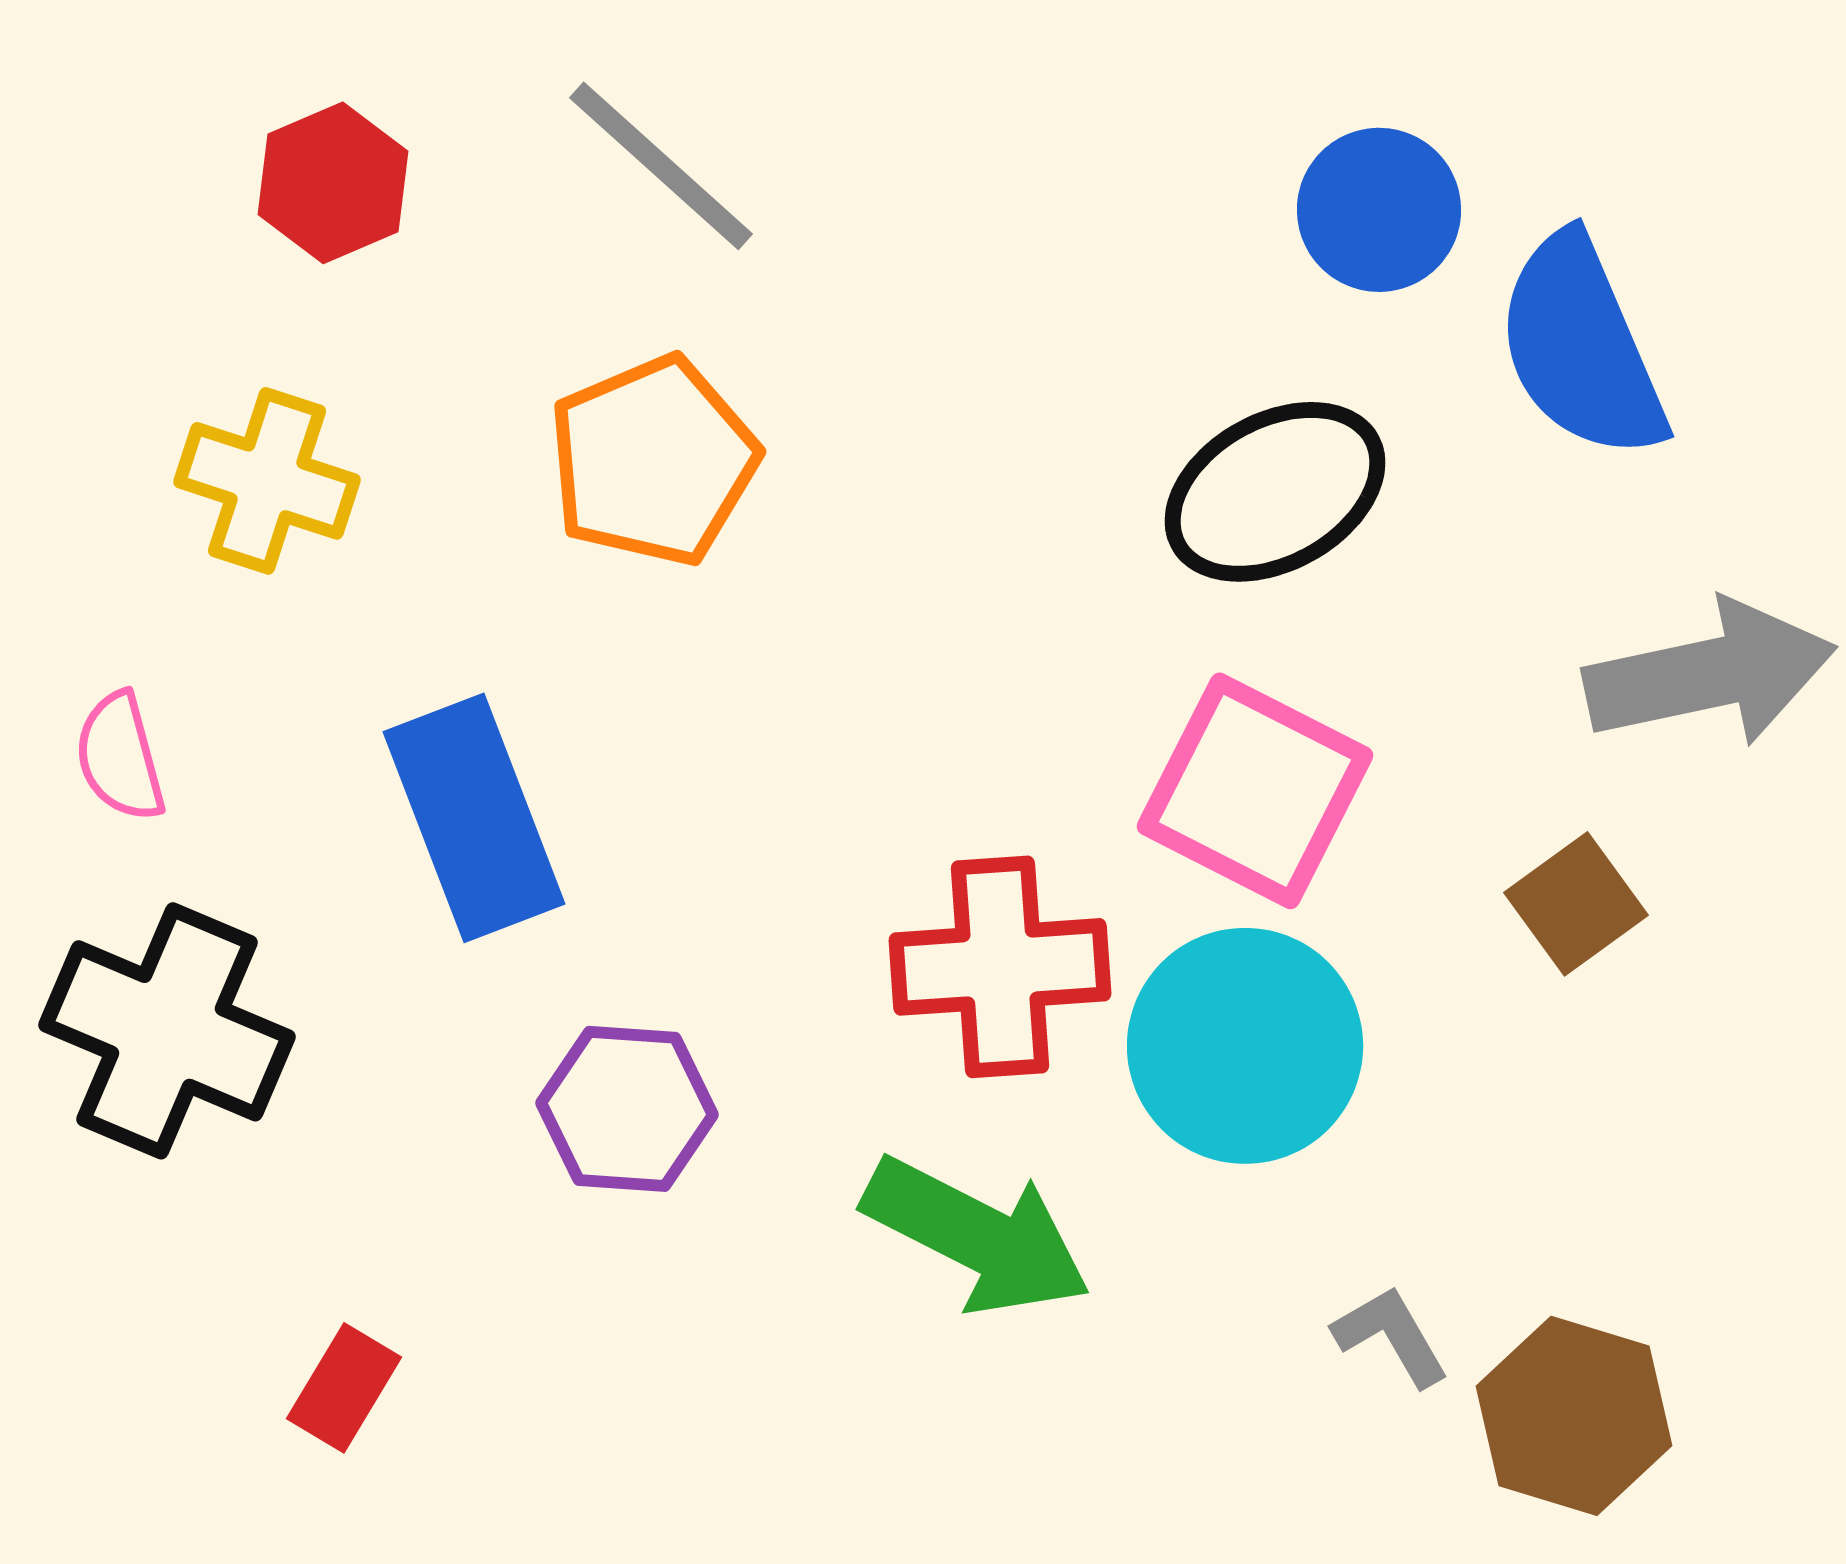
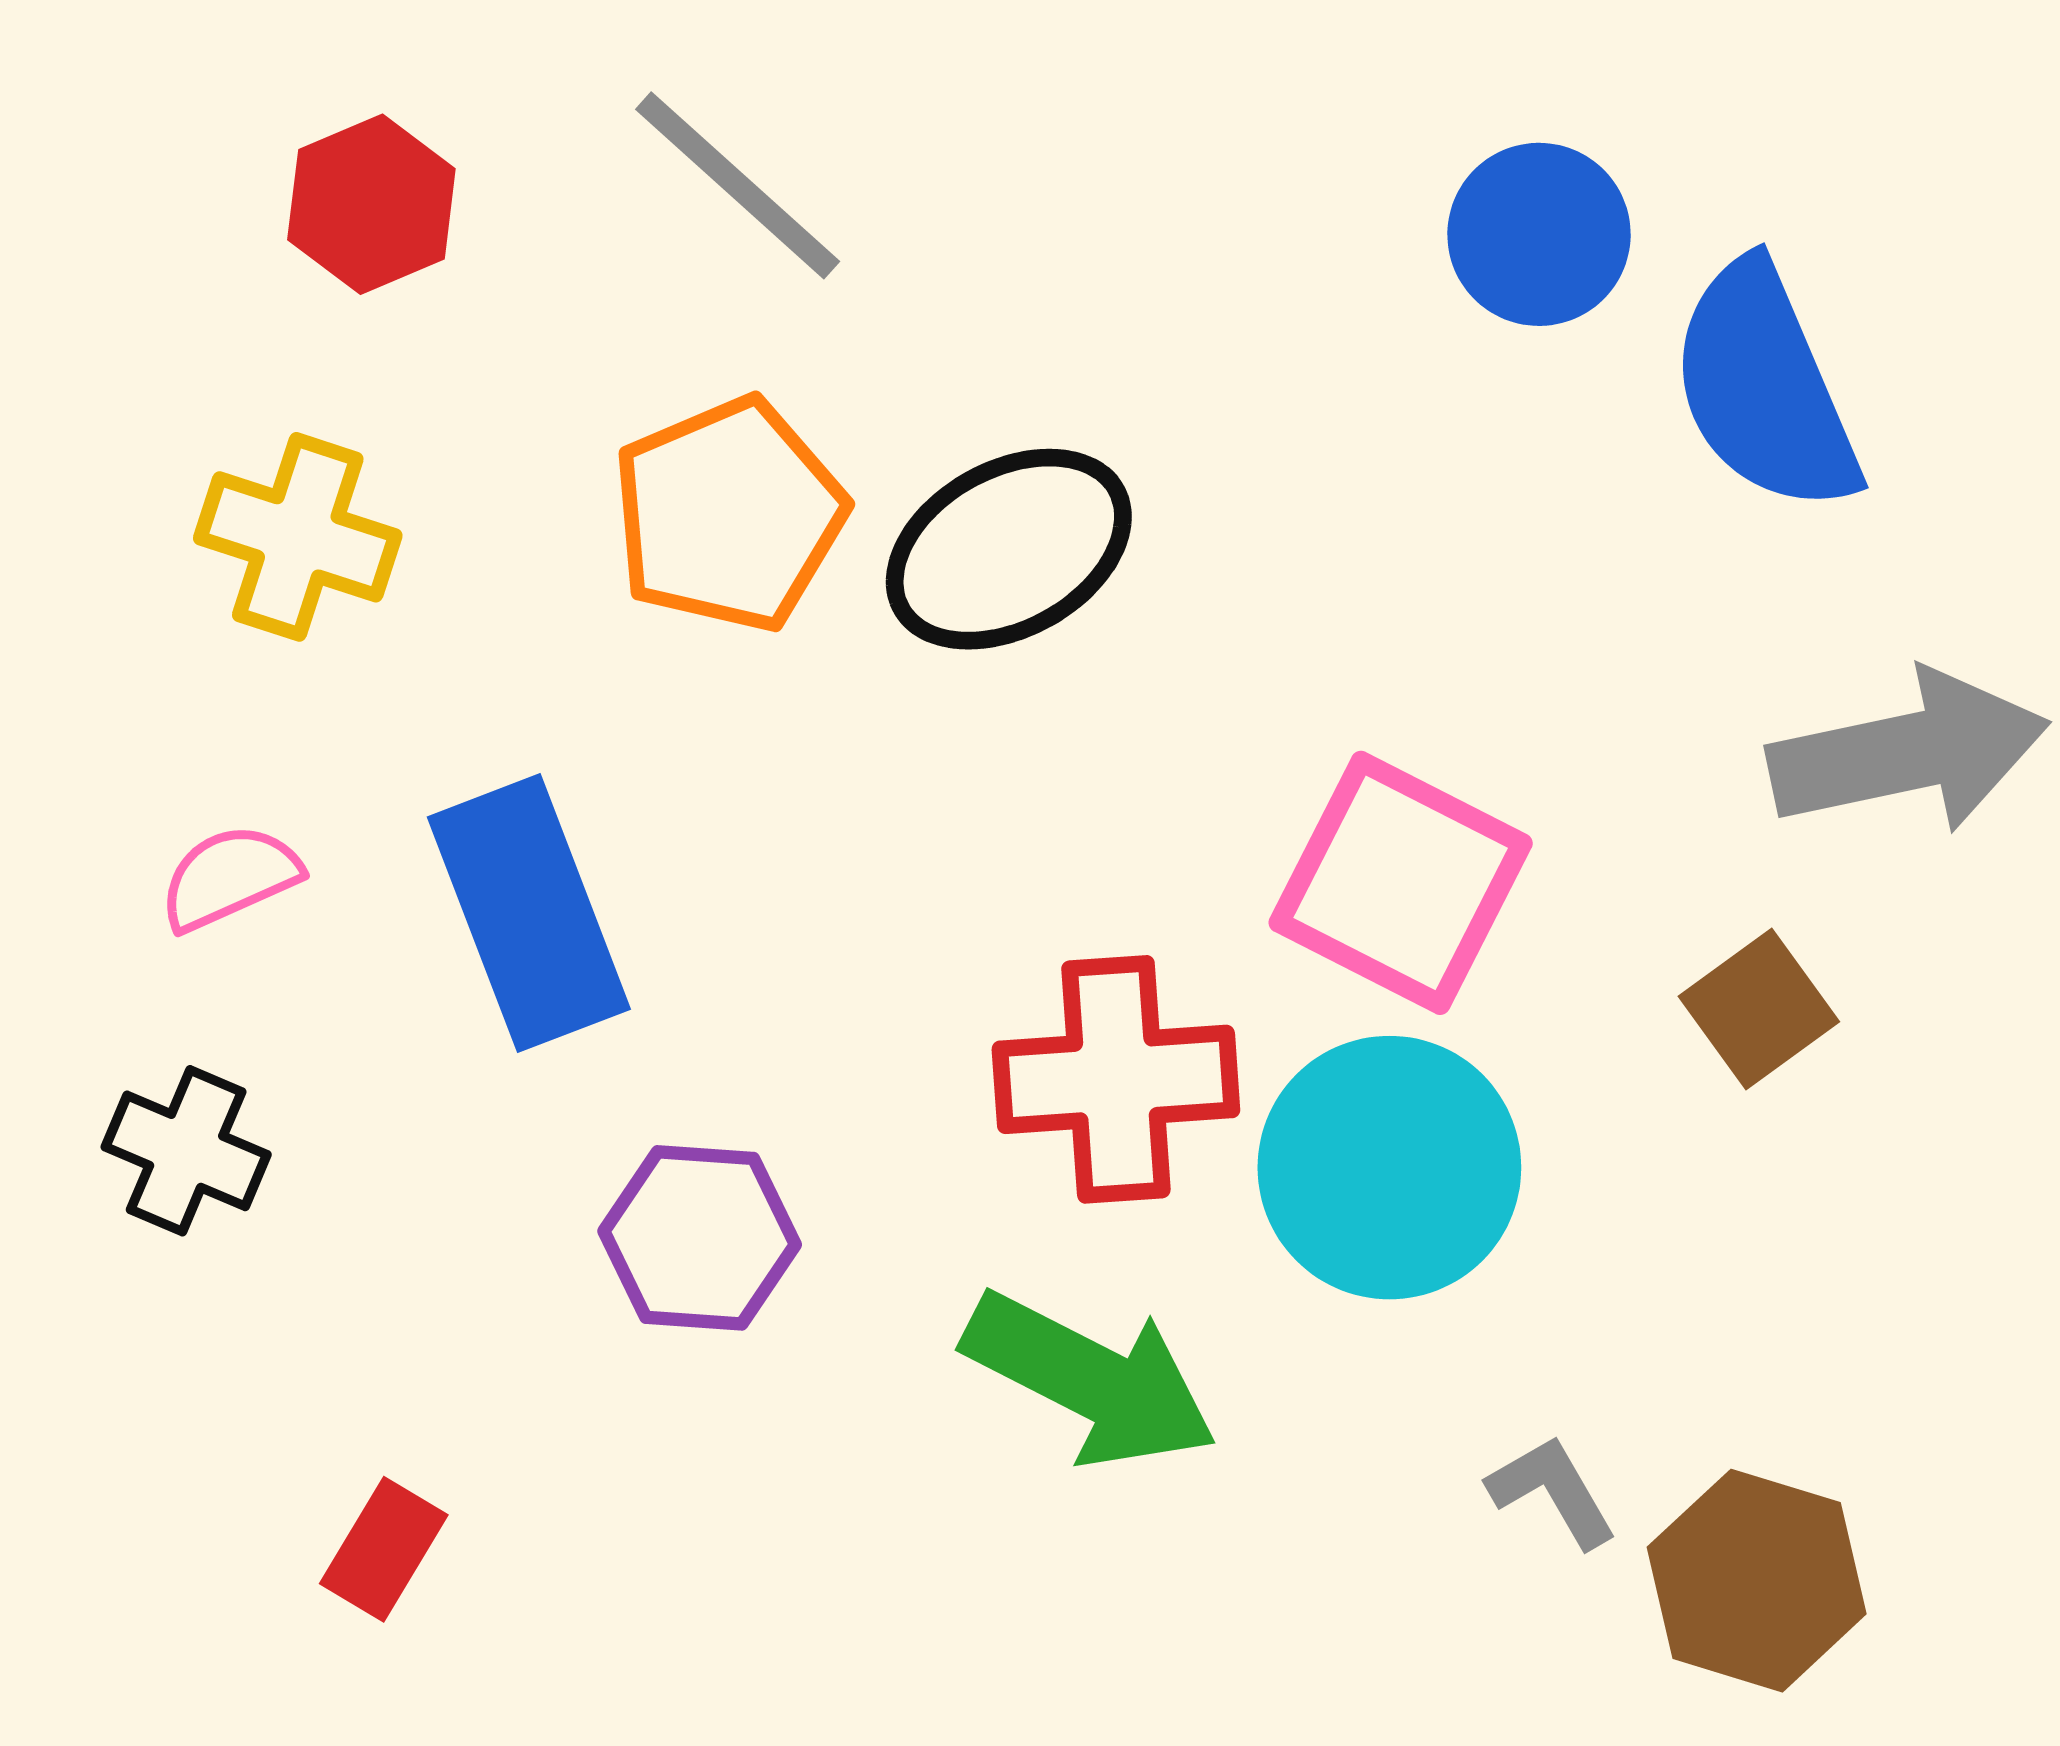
black ellipse: (1275, 492) -> (1009, 549), moved
pink semicircle: (120, 757) -> (230, 877), moved, turned 81
black cross: (167, 1031) -> (186, 1151), size x0.6

